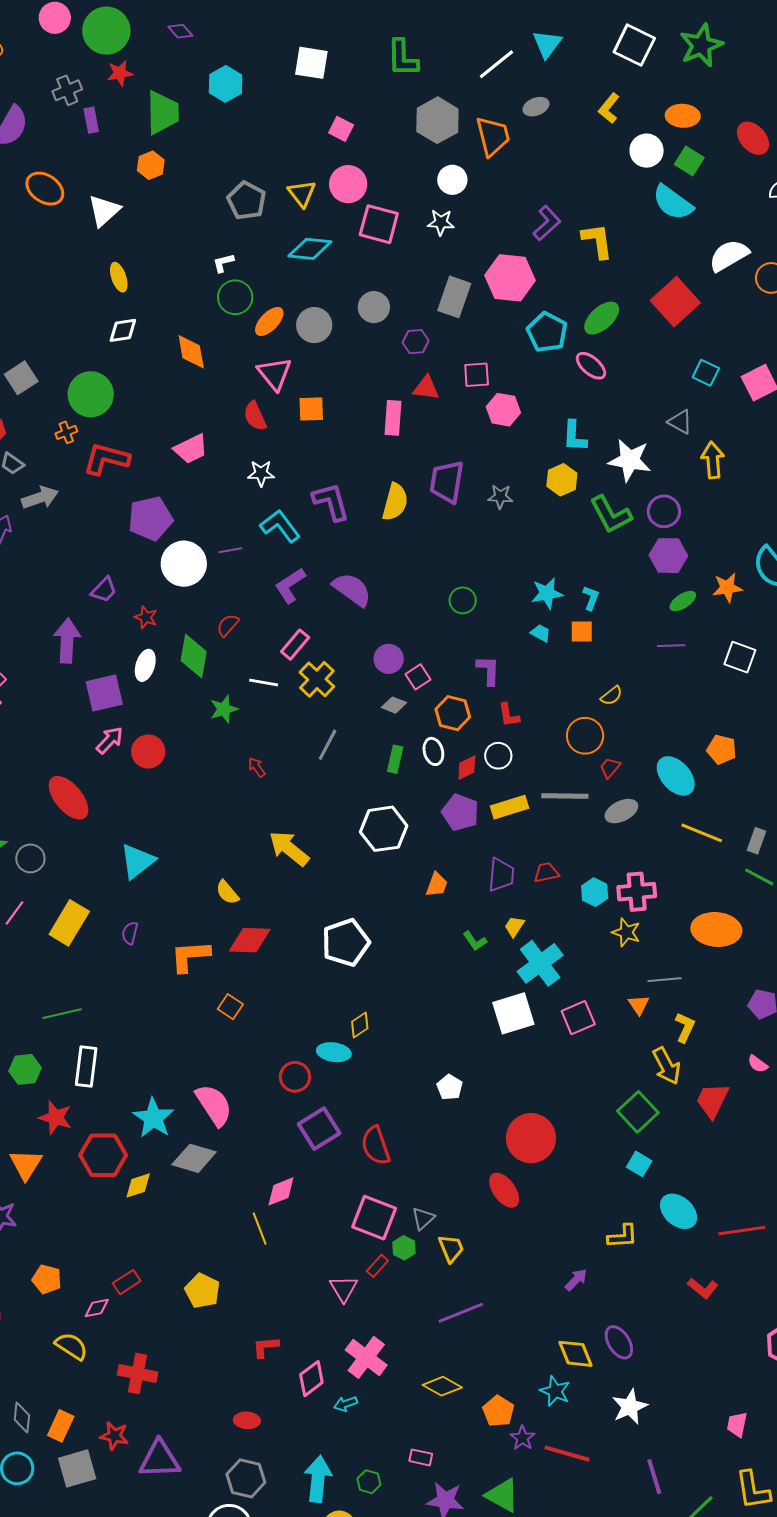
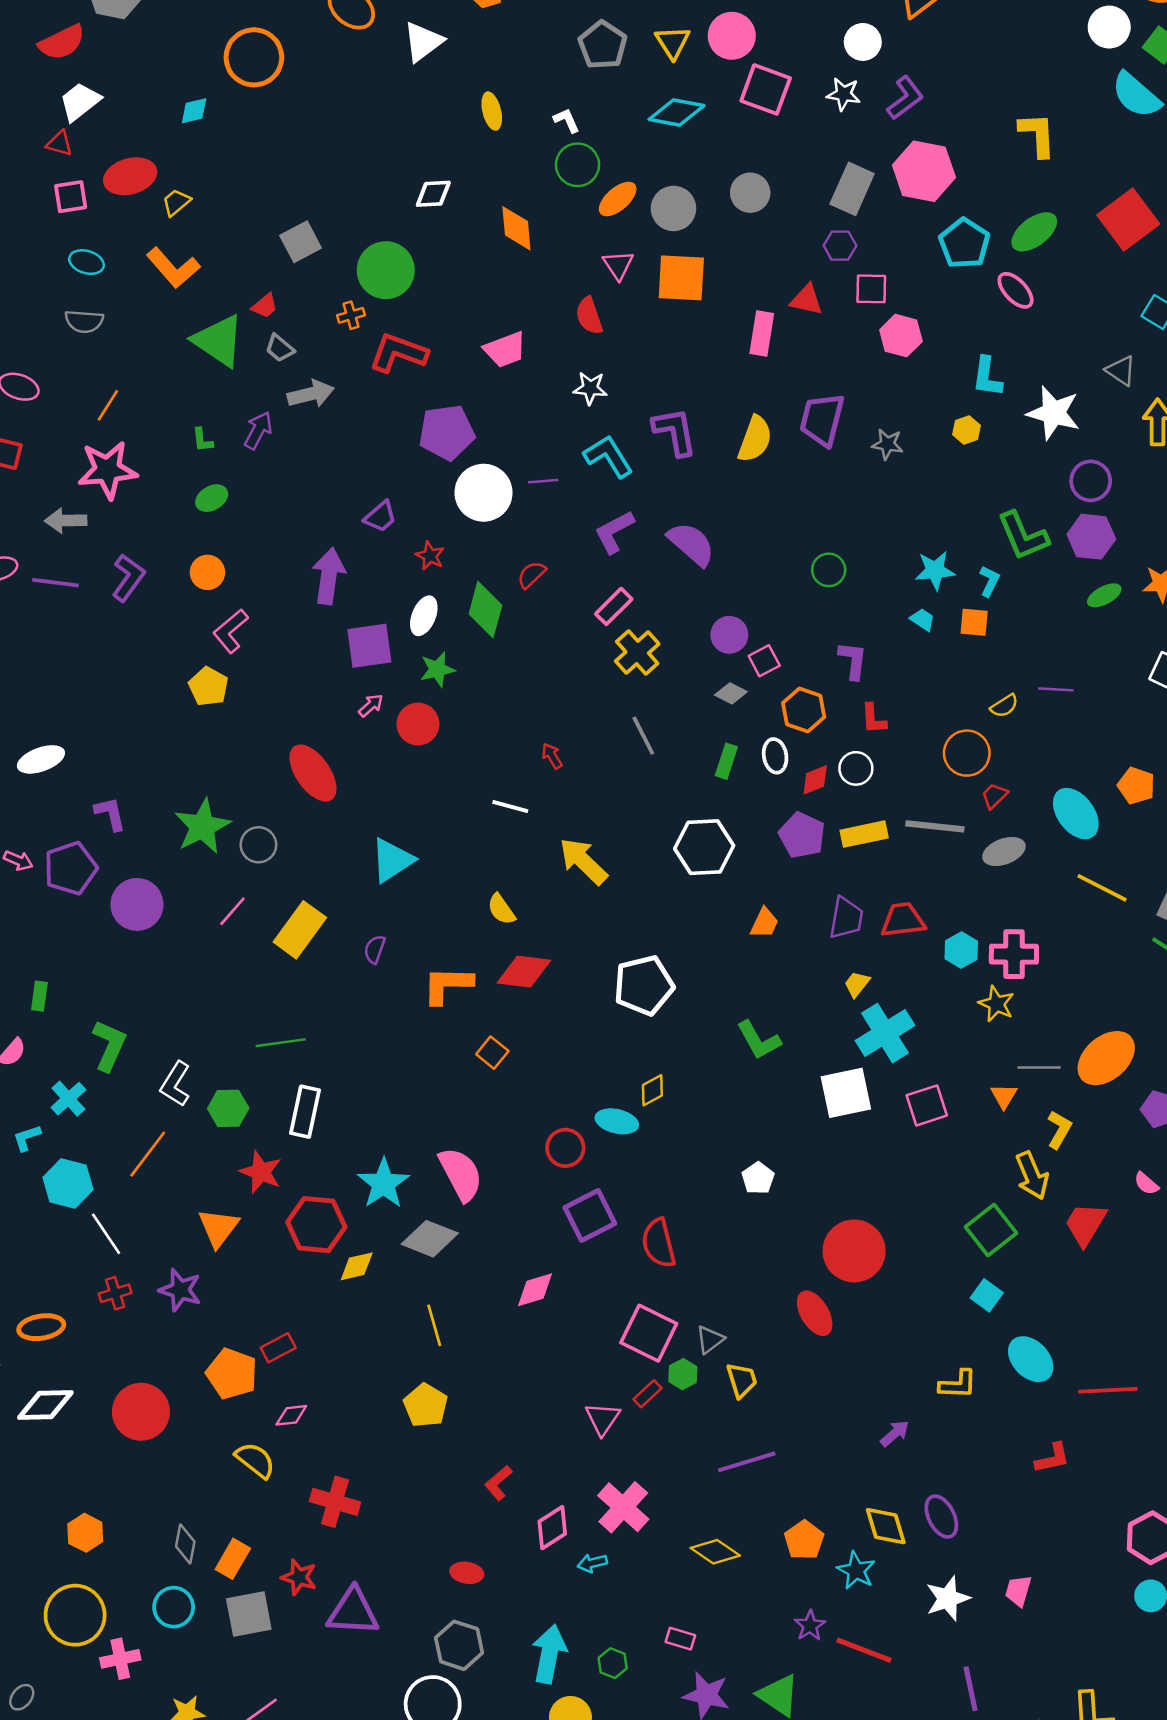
purple L-shape: (547, 223) -> (905, 98), moved
white L-shape: (223, 263) -> (567, 120), turned 75
yellow ellipse: (119, 277) -> (492, 111), moved
purple hexagon: (416, 342) -> (840, 246), moved
pink triangle: (274, 374) -> (618, 265), size x0.7
orange square: (311, 409) -> (681, 278), moved, size x1.5
yellow hexagon: (562, 480) -> (966, 430), size x0.7
green L-shape: (611, 515) -> (1023, 536), moved
purple line: (671, 646) -> (1056, 689), moved
white line: (264, 682) -> (510, 806), moved
green star: (224, 709) -> (437, 669), moved
pink arrow: (110, 740) -> (371, 705), size x0.7
gray line: (328, 745) -> (643, 736), turned -60
red trapezoid: (546, 872) -> (903, 920), size x1.4
orange ellipse: (716, 929) -> (1106, 1058), moved, turned -51
green L-shape: (475, 941) -> (759, 1040), moved, size x1.5
yellow line: (260, 1229) -> (434, 1325), moved
orange pentagon: (47, 1279) -> (232, 1374), size x1.4
red rectangle: (127, 1282) -> (278, 1348), moved
red L-shape: (703, 1288) -> (1053, 1458), turned -56
red L-shape: (266, 1347) -> (498, 1483), turned -40
orange pentagon: (498, 1411) -> (804, 1540), moved
pink trapezoid: (737, 1424) -> (1018, 1591), moved

